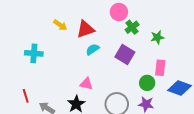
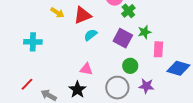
green star: (157, 37) -> (144, 32), moved
green circle: (147, 83) -> (130, 66), moved
red line: (26, 96) -> (27, 84), turned 64

